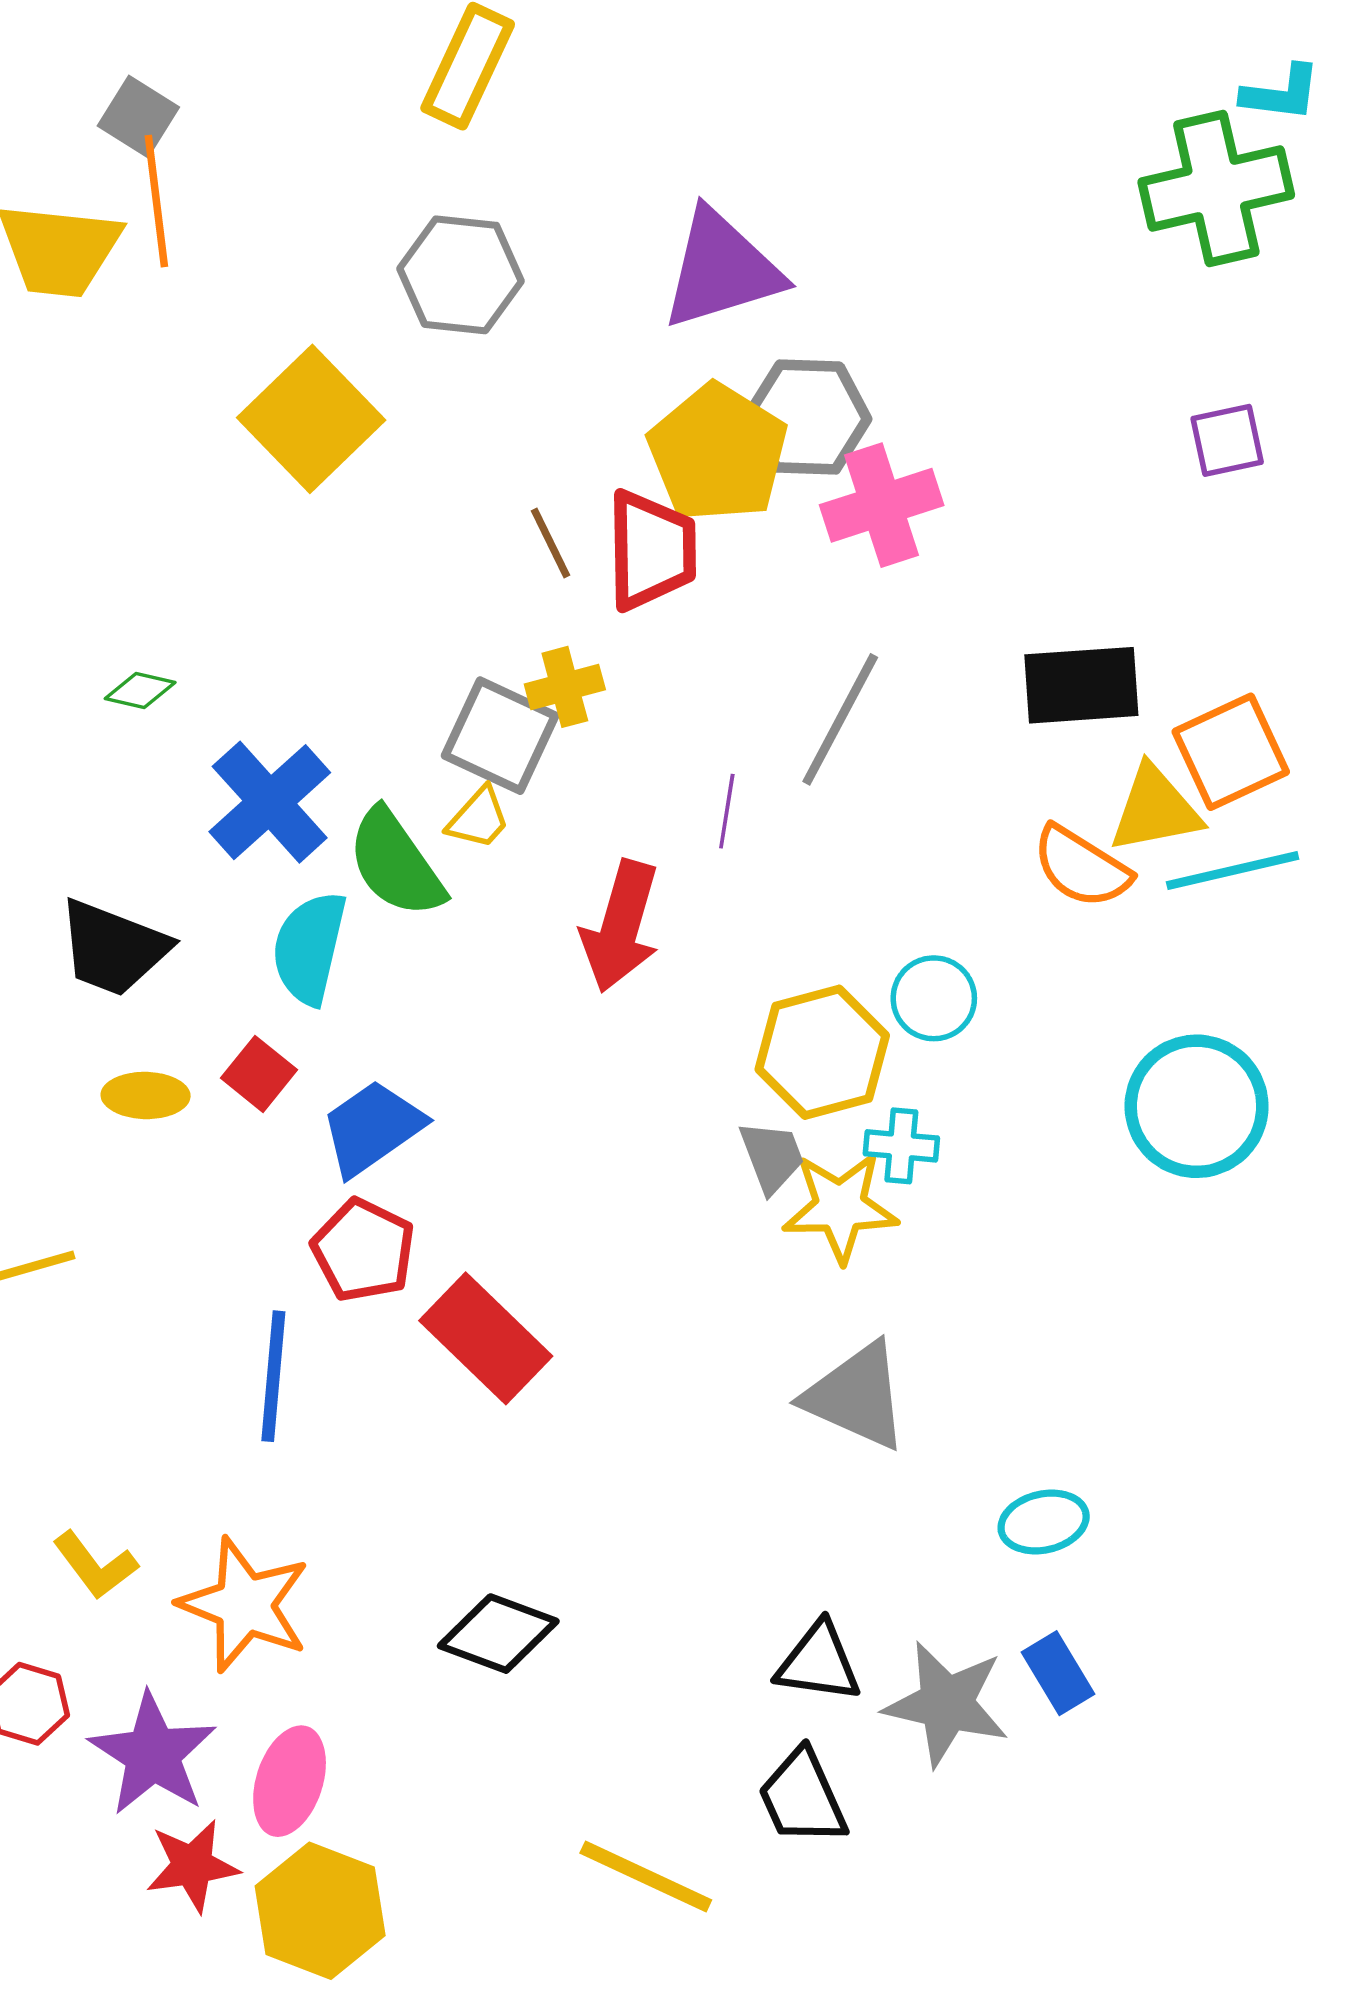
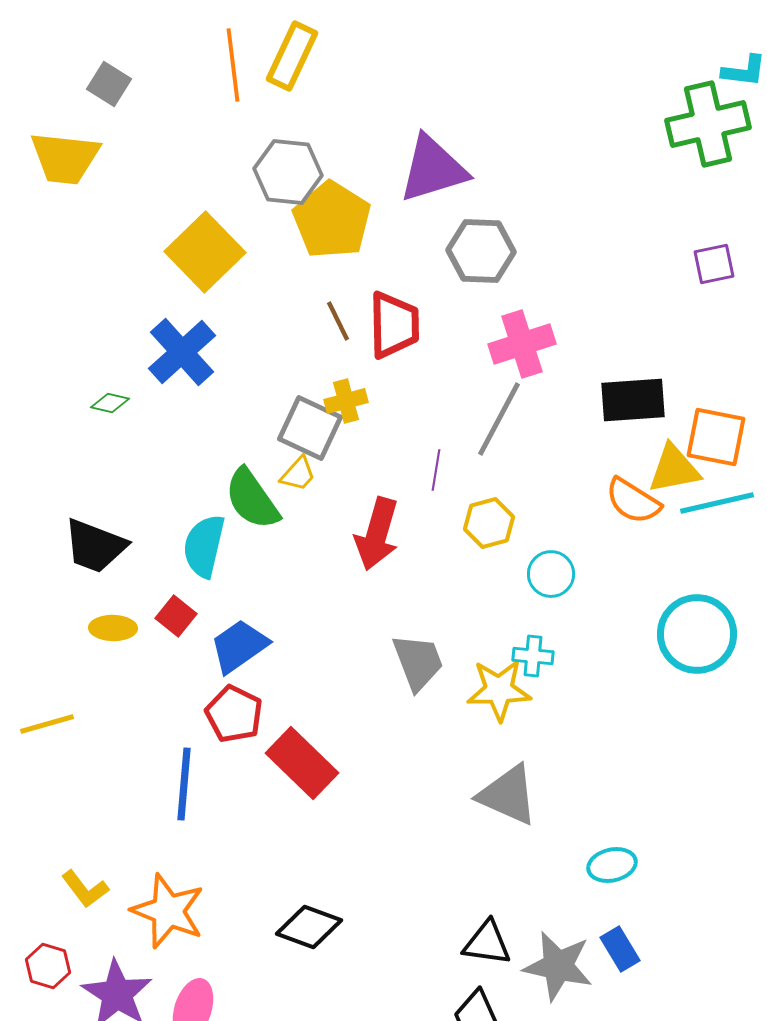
orange line: (156, 201) -> (233, 65), moved
yellow pentagon: (718, 453) -> (332, 220), moved
pink cross: (882, 505) -> (522, 344), moved
orange square: (1231, 752) -> (716, 437), turned 36
blue cross: (270, 802) -> (182, 352), moved
yellow hexagon: (822, 1052) -> (489, 523), moved, size x0.7
gray trapezoid: (772, 1157) -> (418, 662), moved, size x1.4

